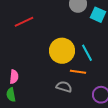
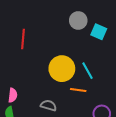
red line: (24, 22) -> (23, 39), turned -60
gray semicircle: (64, 87) -> (49, 105), moved

